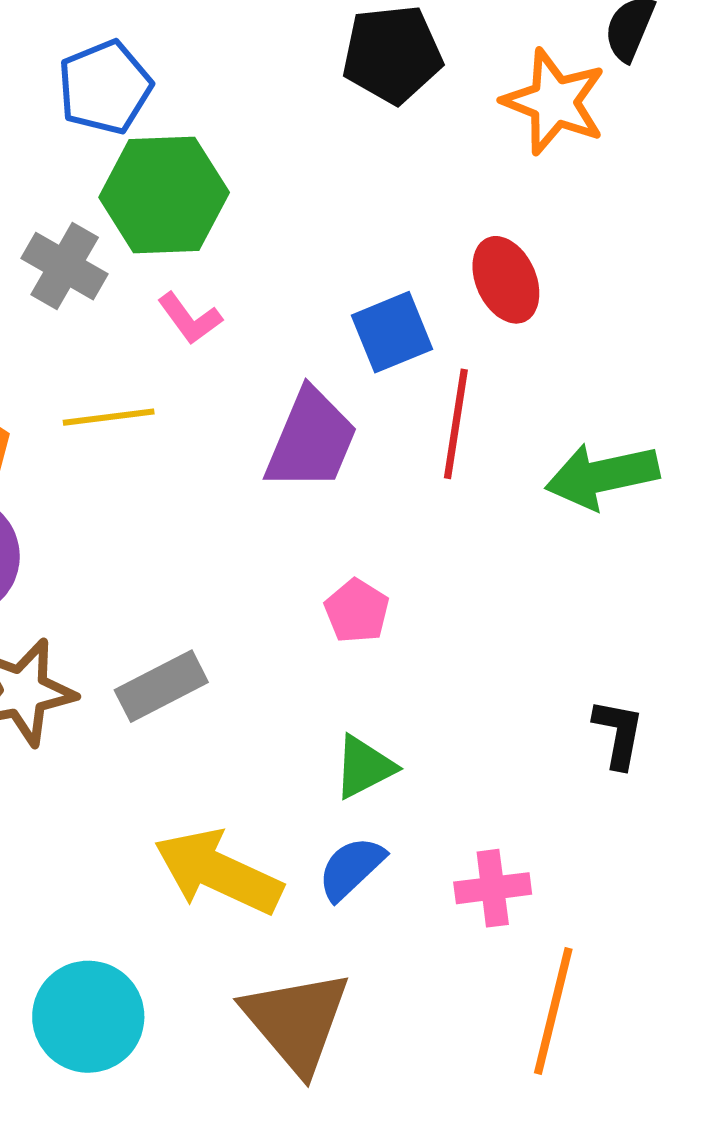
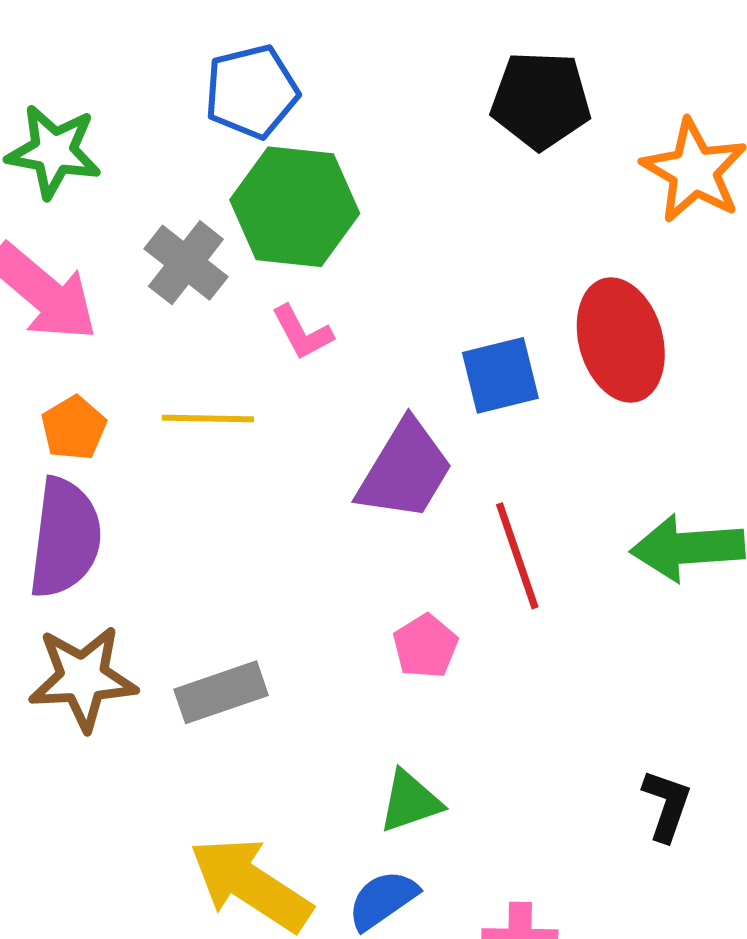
red ellipse: (506, 280) -> (621, 340), size x1.4
red line: (456, 424) -> (517, 556), moved, turned -36

